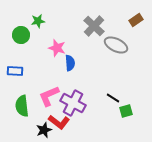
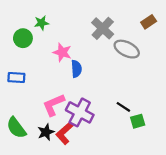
green semicircle: (22, 106) -> (16, 128), moved, turned -30
red L-shape: (59, 122) -> (64, 133), turned 100
black star: (44, 130) -> (46, 132), moved

